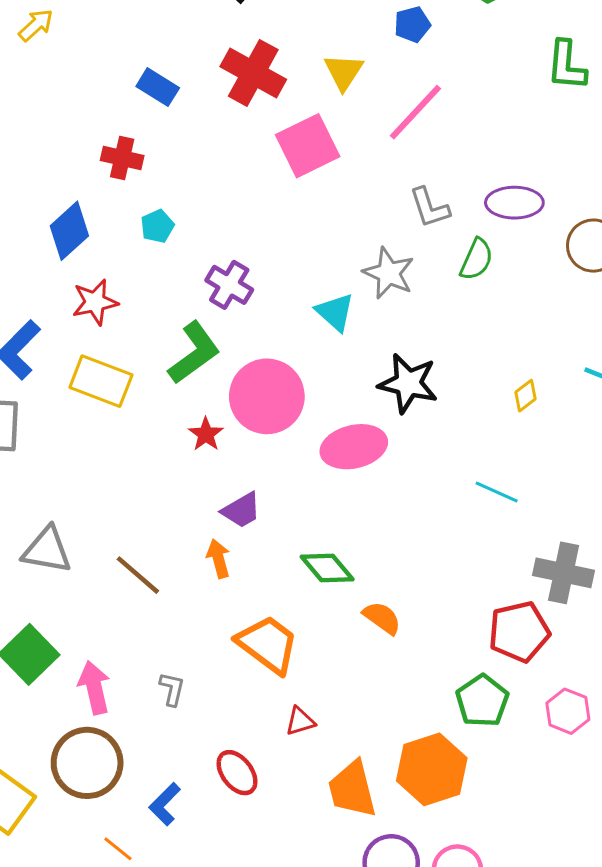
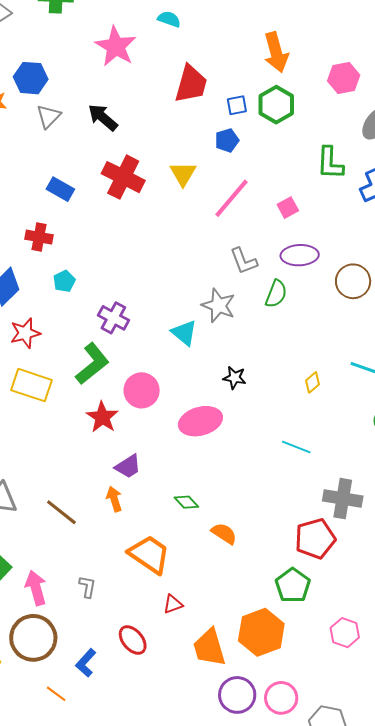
pink square: (308, 146) -> (288, 208), moved, size x0.5
black star: (408, 383) -> (235, 378), size x0.6
pink circle: (267, 396) -> (142, 390), size x0.7
red star: (206, 434) -> (102, 417), size x1.4
green diamond: (327, 568) -> (186, 502), size x0.7
pink hexagon: (568, 711) -> (345, 633), moved

